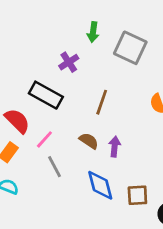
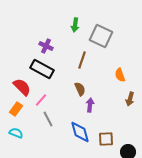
purple cross: (69, 62) -> (46, 46), moved, turned -32
brown line: (102, 102) -> (82, 60), moved
brown semicircle: (89, 141) -> (80, 89), moved, turned 32

